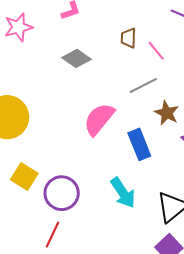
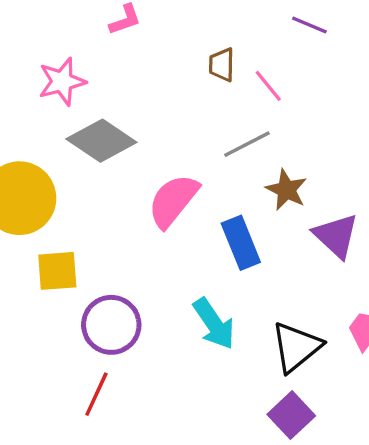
pink star: (18, 27) -> (62, 82), moved
gray diamond: (77, 58) -> (101, 141), moved, size x1.4
yellow square: (24, 177) -> (57, 271), moved, turned -36

